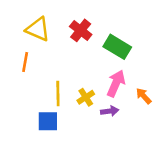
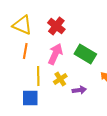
green rectangle: (117, 47) -> (85, 54), moved
orange line: (25, 62) -> (25, 51), moved
pink arrow: (116, 83) -> (55, 54), moved

